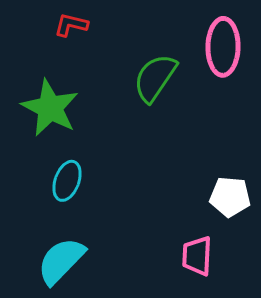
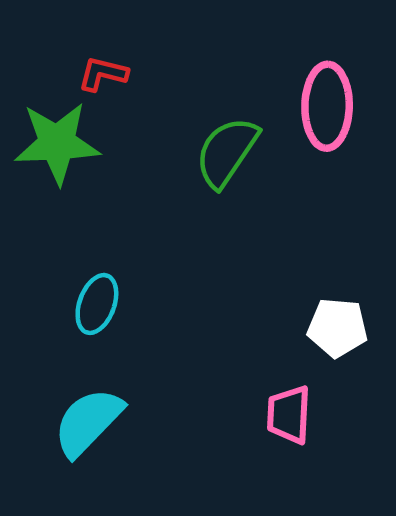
green star: (50, 108) -> (57, 143), moved, turned -30

